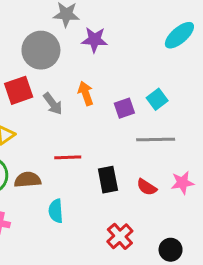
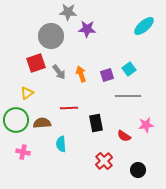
orange arrow: (86, 93) -> (81, 74), moved
red semicircle: (147, 187) -> (124, 136), moved

